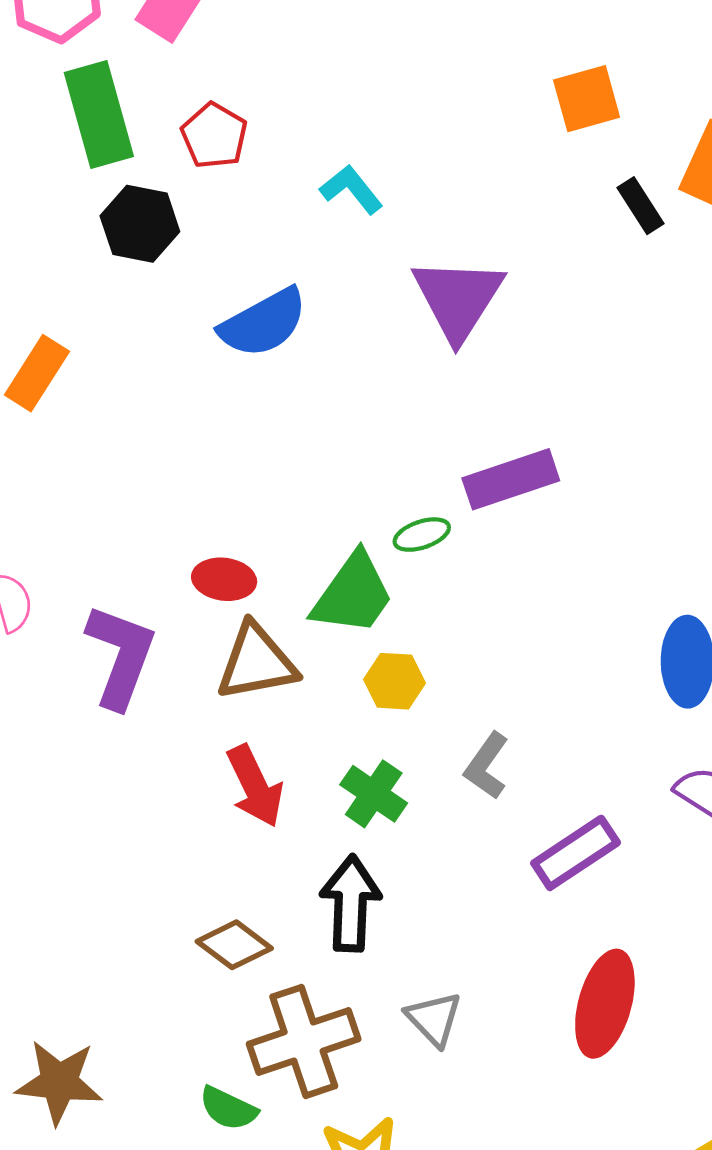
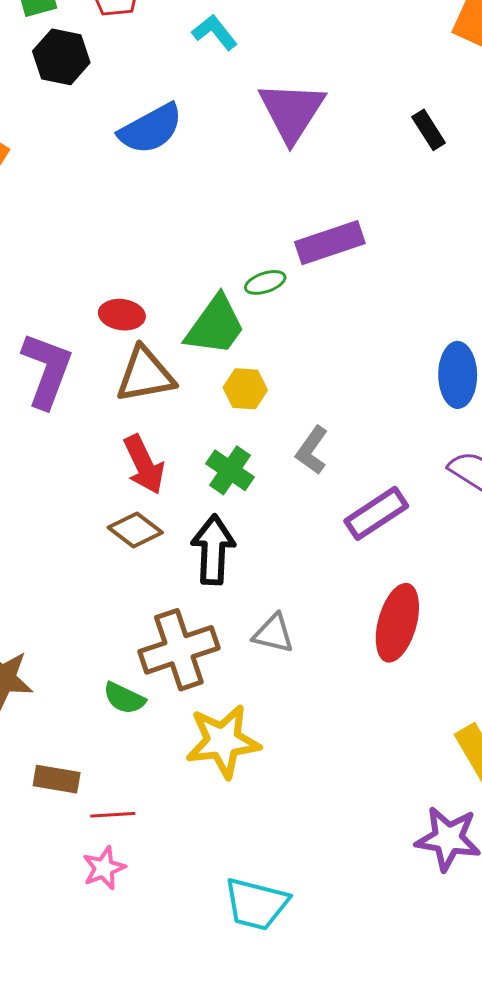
black rectangle: (640, 206) -> (429, 130), moved
brown diamond: (234, 945) -> (135, 530), moved
gray triangle: (434, 1019) -> (273, 634), turned -33

